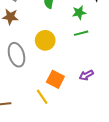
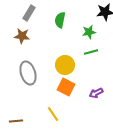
yellow circle: (45, 40) -> (65, 65), moved
orange square: (55, 79) -> (66, 87), moved

